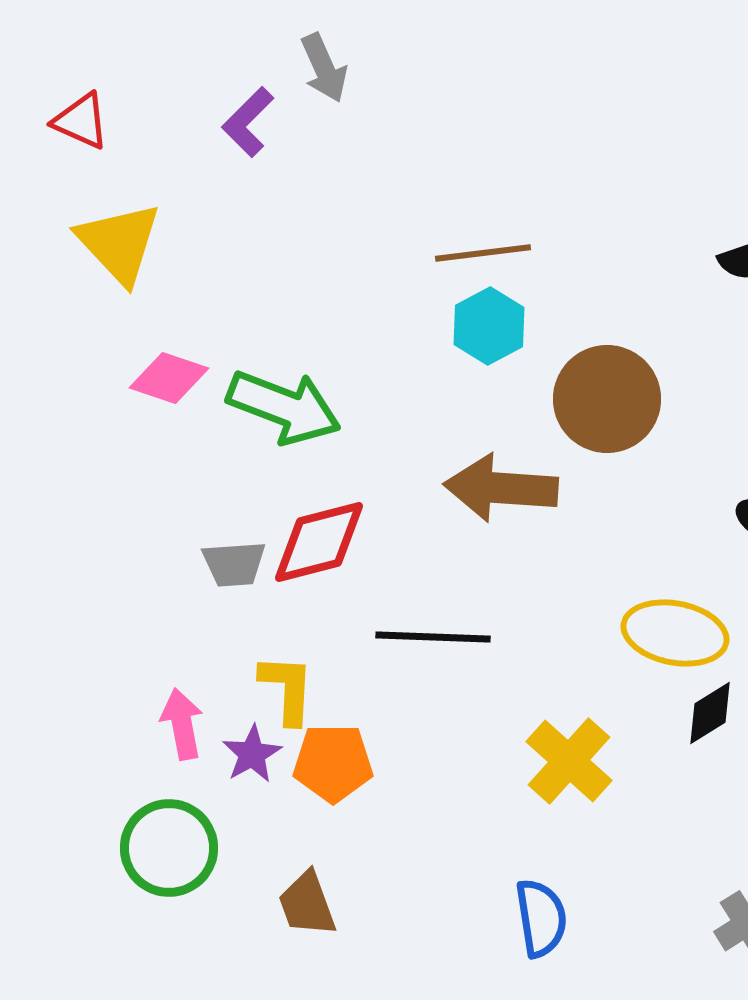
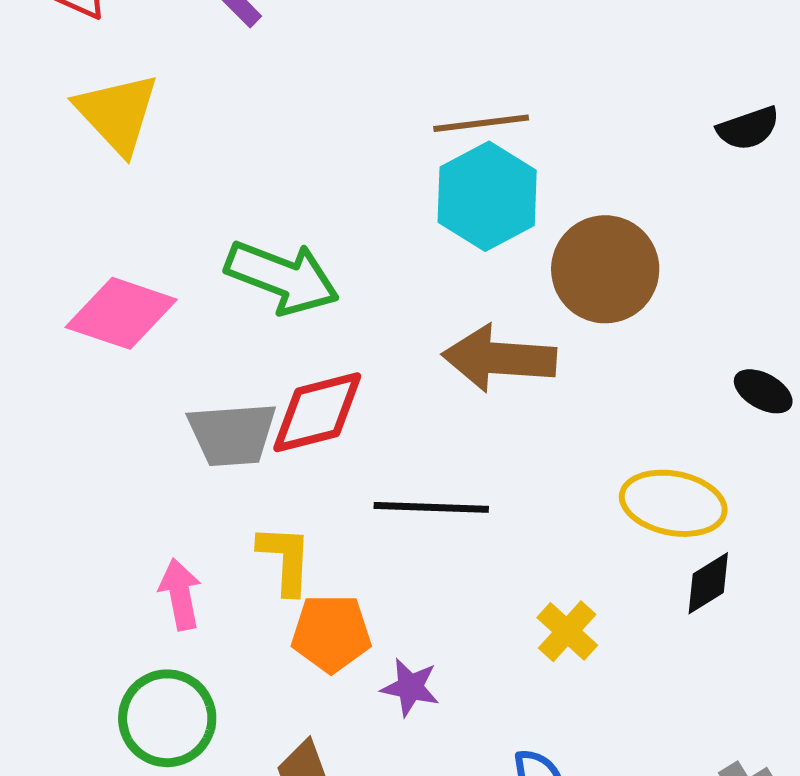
cyan hexagon: (489, 326) -> (487, 196), size x1.4
pink diamond: (169, 378) -> (121, 313), moved, size x1.4
gray trapezoid: (234, 564) -> (232, 434), size x1.4
purple star: (252, 754) -> (410, 687), moved, turned -30
yellow cross: (569, 761) -> (567, 631), size x0.7

